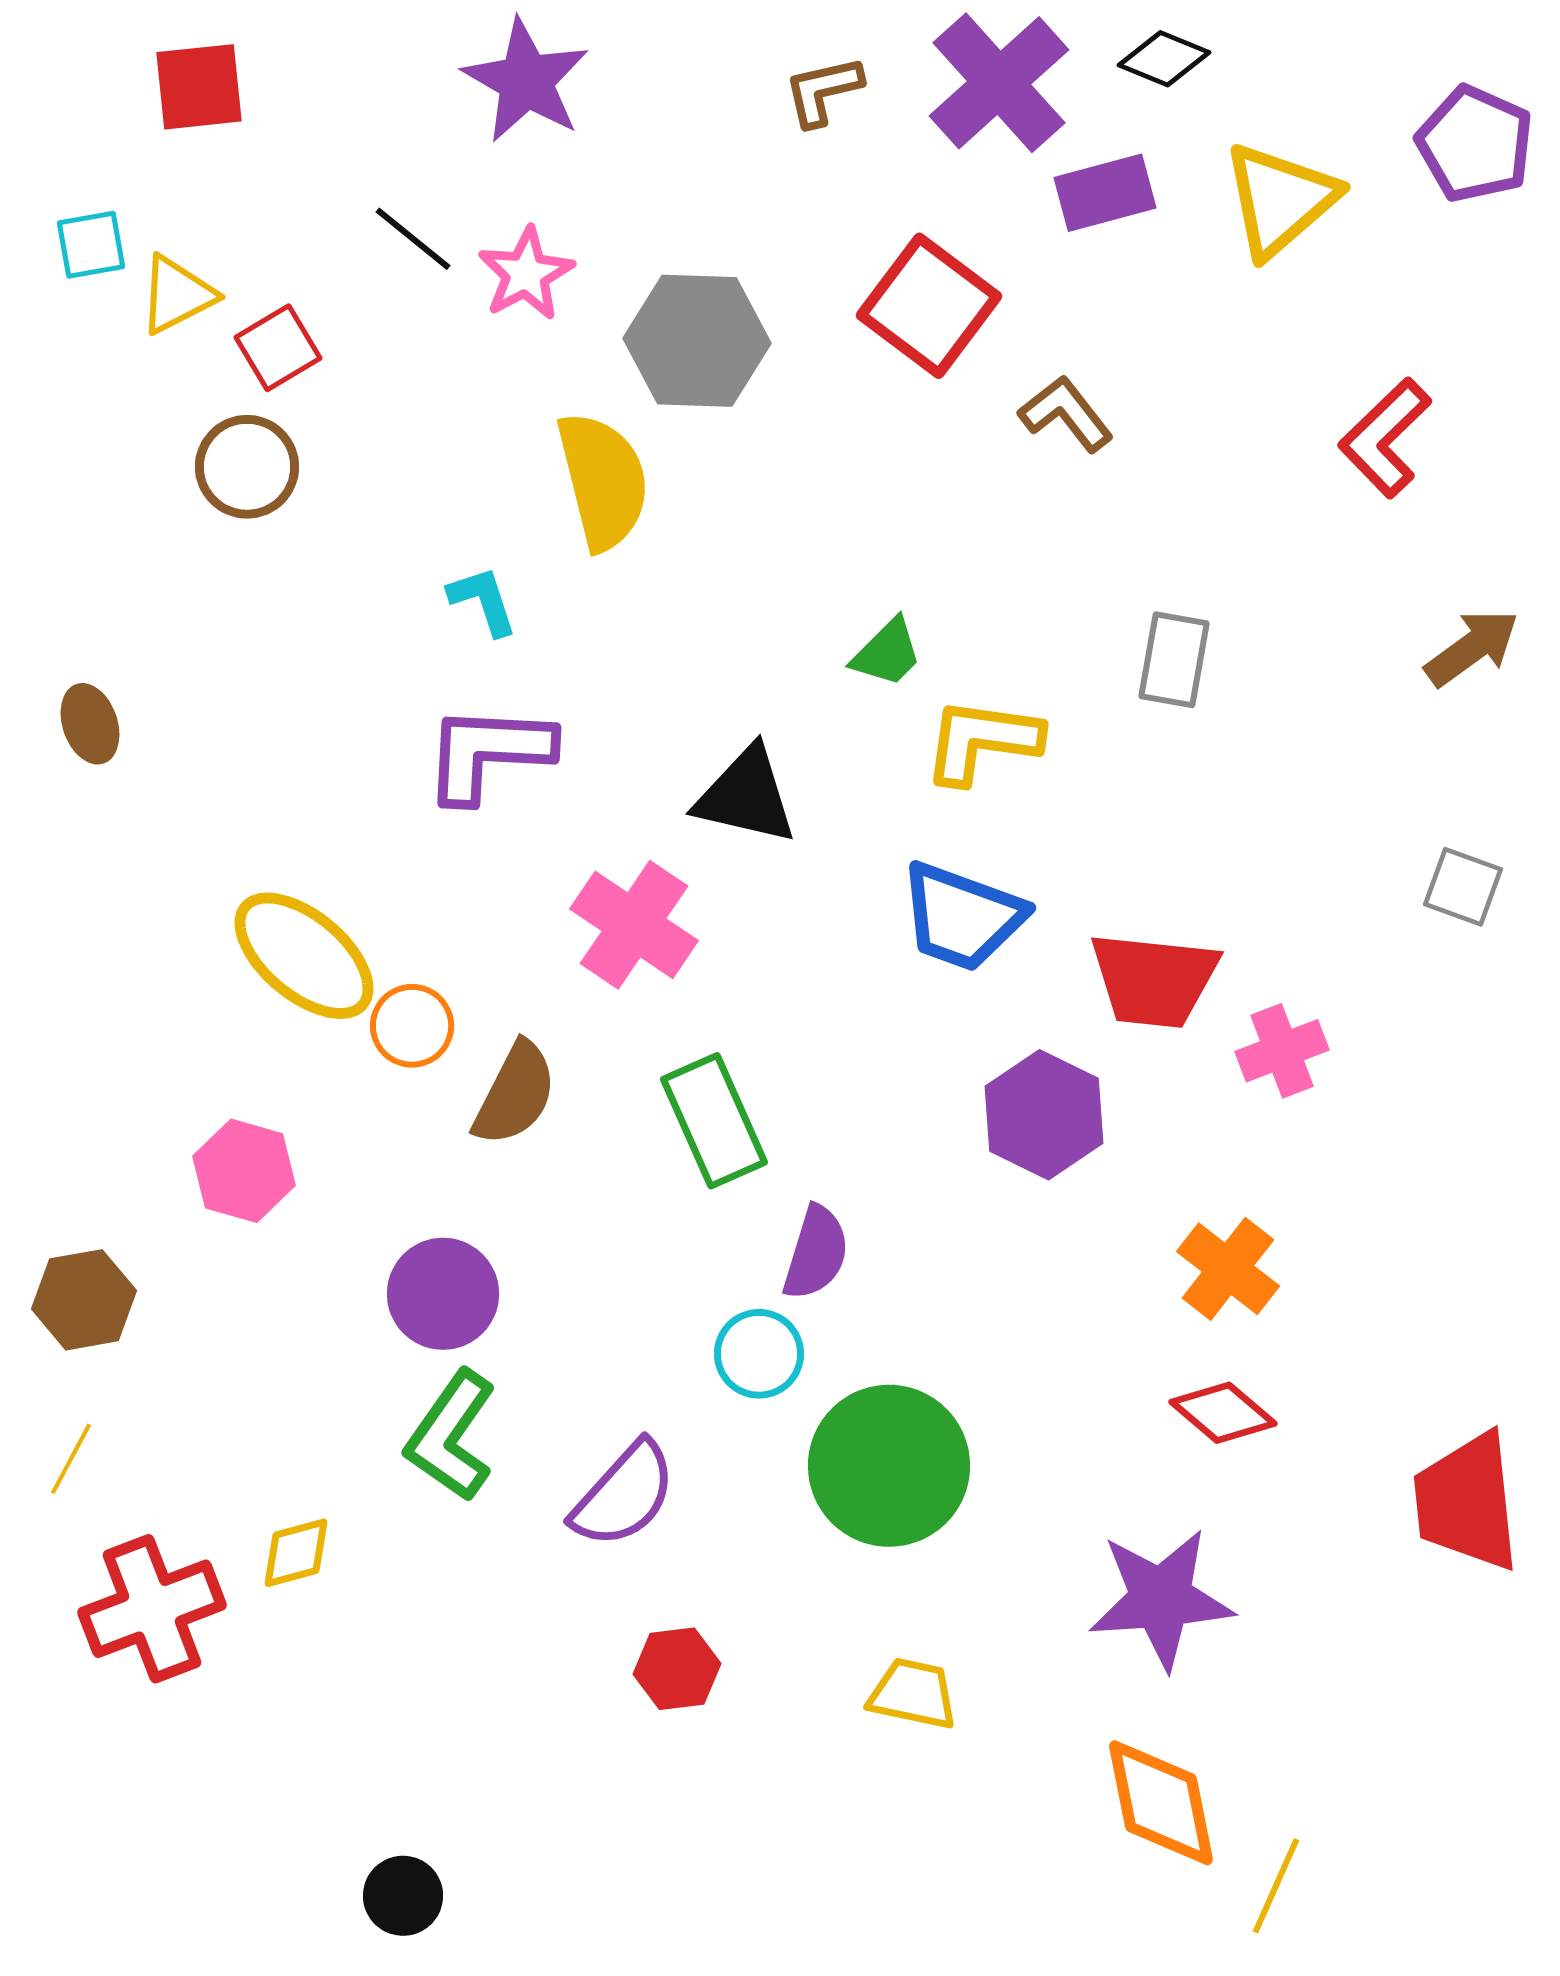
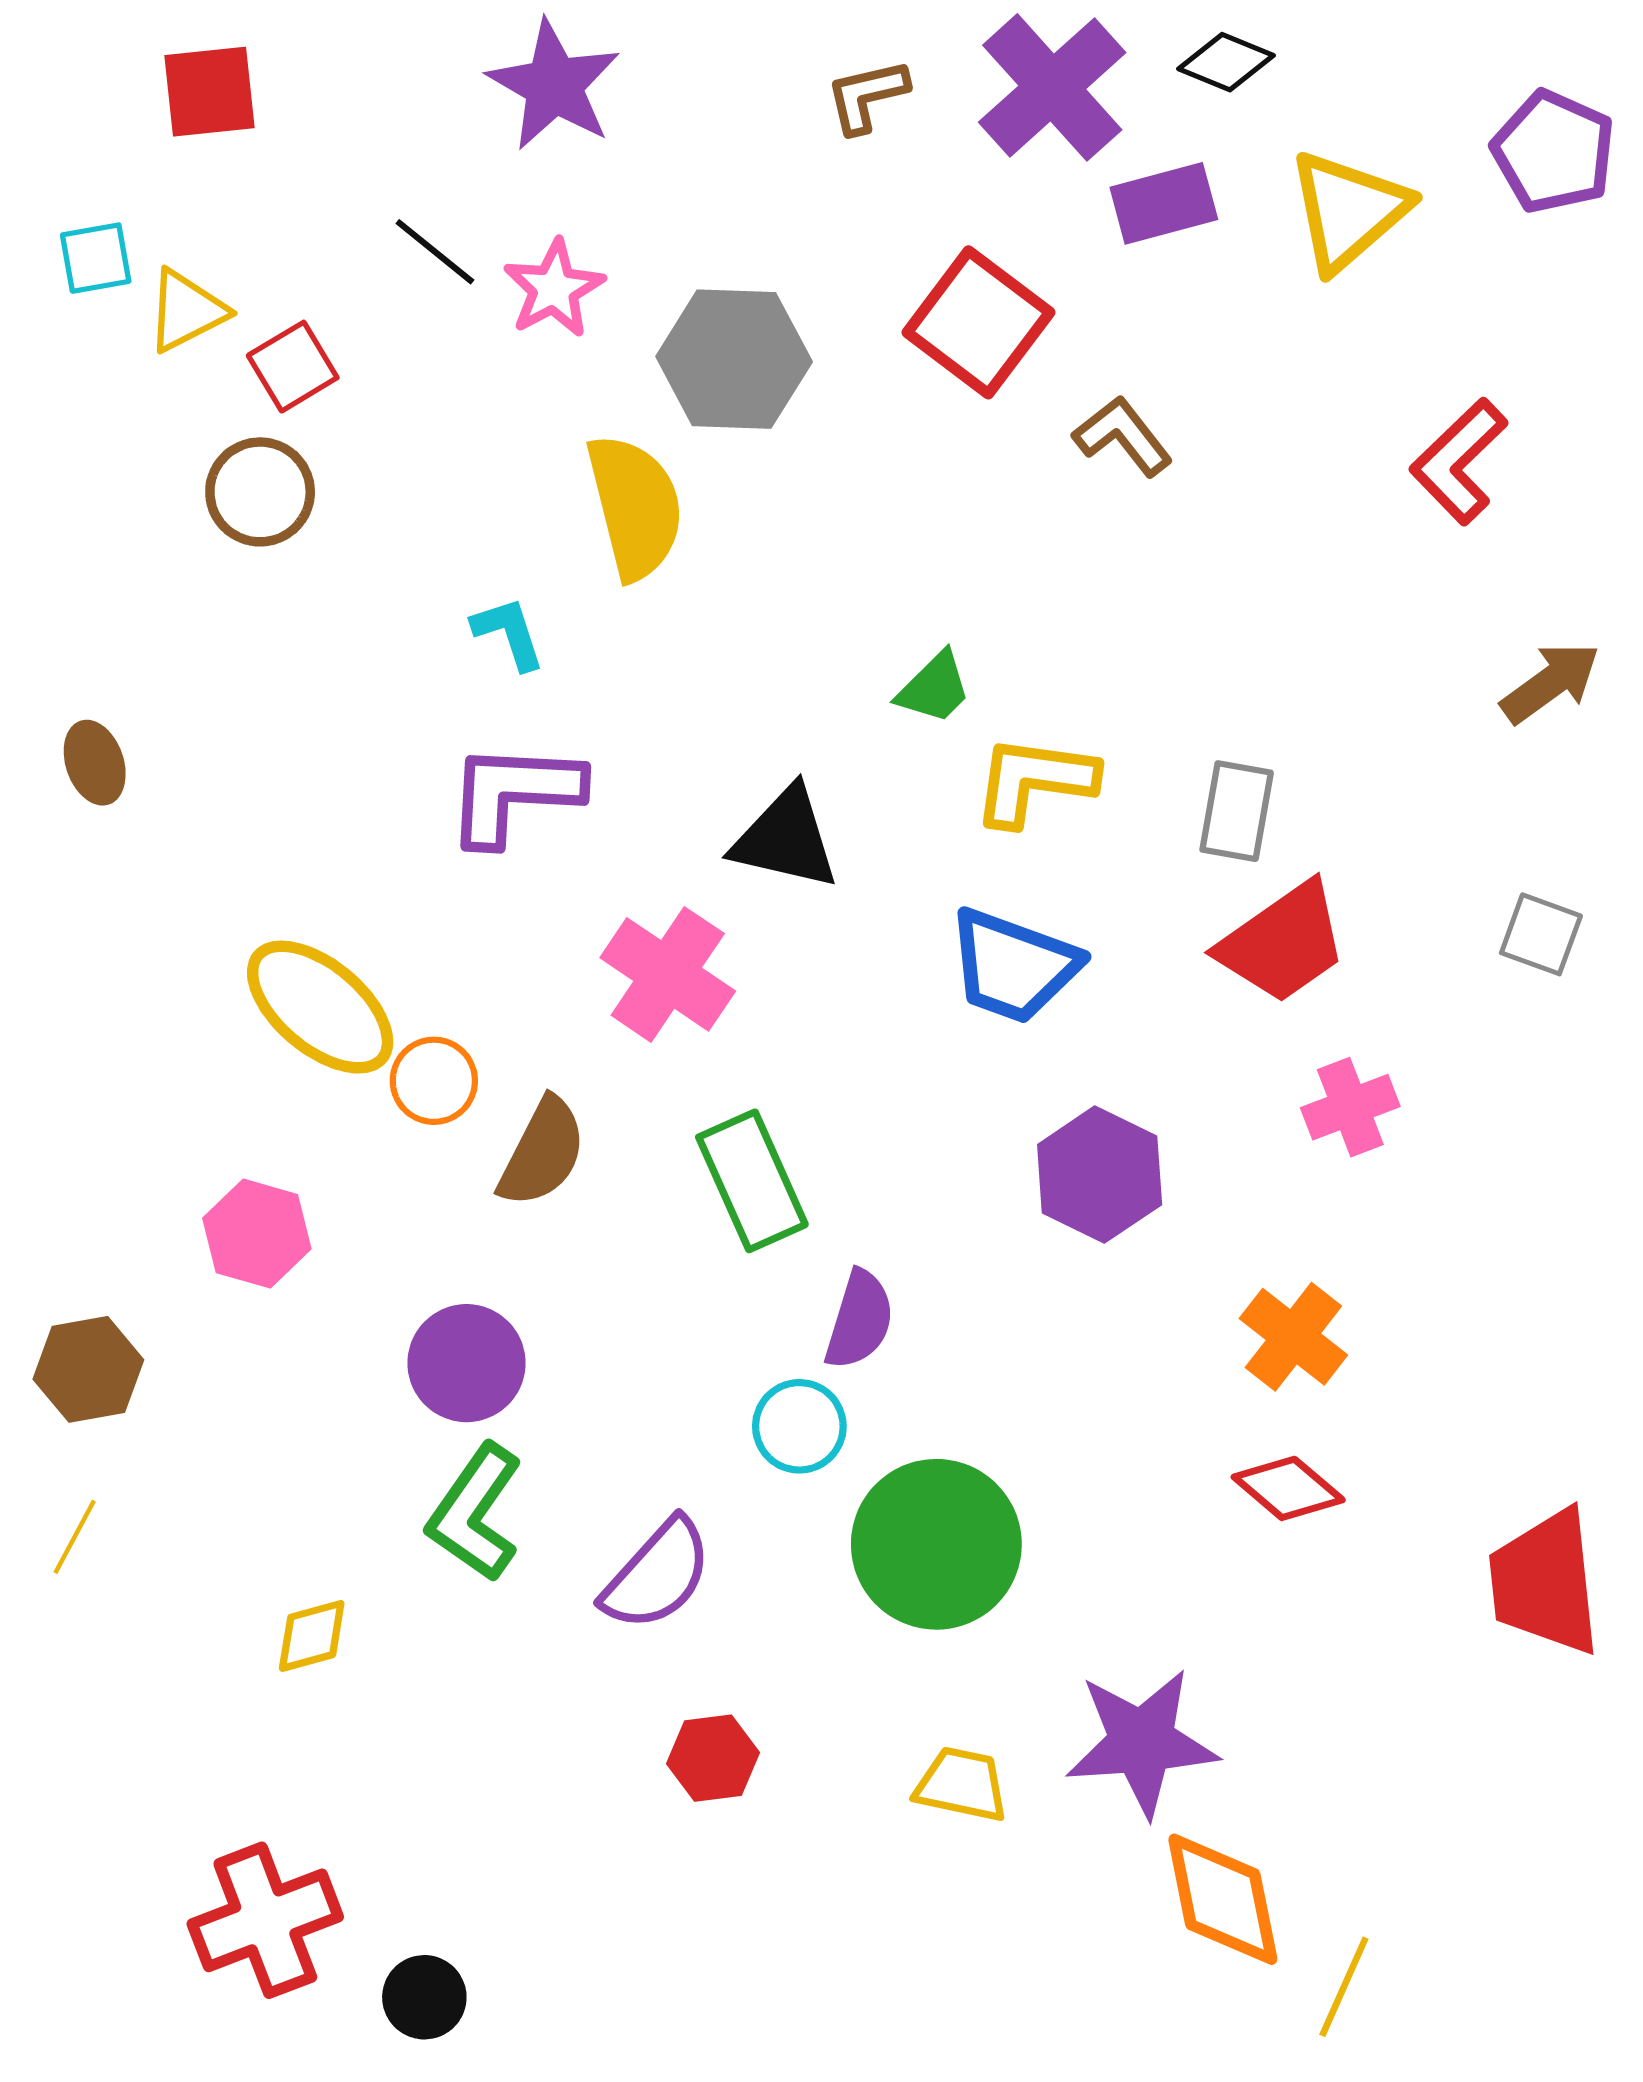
gray rectangle: (1174, 660) -> (1237, 811), moved
red trapezoid: (1154, 980) -> (1283, 943), moved, turned -41
purple star: (1161, 1599) -> (1142, 1742), moved
red cross: (152, 1609) -> (265, 1920), moved

